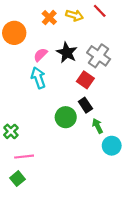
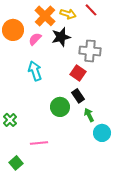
orange cross: (49, 18) -> (45, 16), size x1.5
black star: (67, 53) -> (61, 37), moved, turned 30
pink semicircle: (41, 55) -> (35, 39), moved
gray cross: (99, 56) -> (90, 51), turned -30
pink line: (24, 157) -> (39, 143), moved

